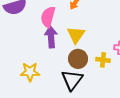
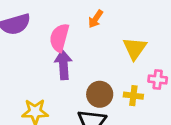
yellow triangle: (76, 35) -> (135, 48), moved

